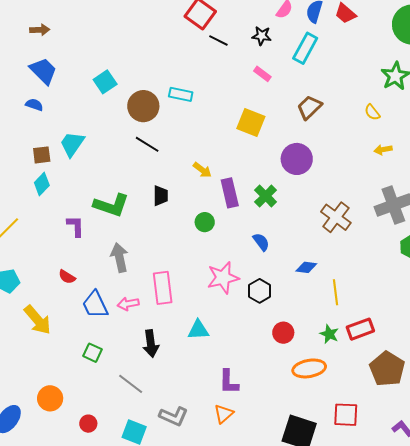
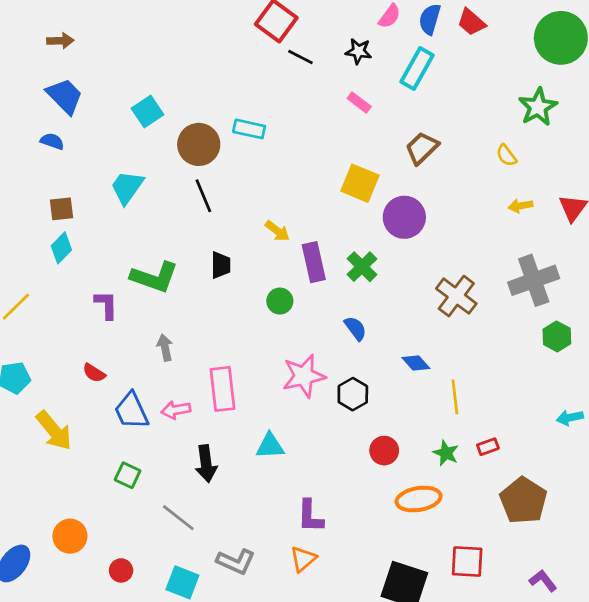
yellow square: (251, 123) -> (360, 183), moved
cyan trapezoid: (72, 144) -> (127, 187), moved
black line: (147, 144) -> (203, 196), turned 35
gray arrow: (120, 257) -> (165, 348), size x0.7
blue diamond: (306, 267) -> (416, 363), turned 40
red rectangle: (360, 329) -> (488, 447), size x0.6

